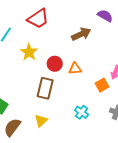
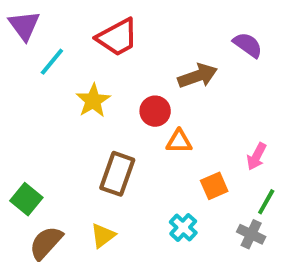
red circle: (55, 64) -> (155, 111), moved
orange square: (102, 85) -> (214, 186), moved

